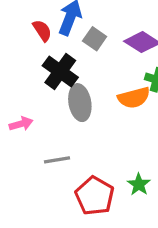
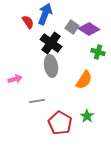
gray square: (95, 39) -> (72, 27), moved
black cross: (60, 71) -> (51, 43), moved
orange semicircle: (134, 98) -> (84, 80), moved, turned -42

